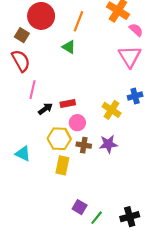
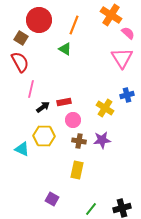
yellow hexagon: (59, 139) -> (44, 136), moved
yellow rectangle: (62, 165) -> (77, 170), moved
purple square: (80, 207) -> (52, 199), moved

